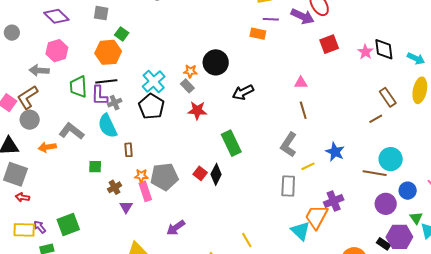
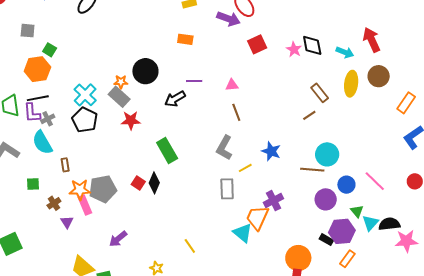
purple line: (271, 19) -> (194, 81), moved
gray rectangle: (187, 86) -> (119, 97), size x1.5
orange star: (141, 176) -> (80, 190), size x1.5

